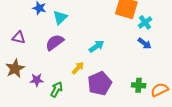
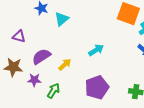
purple semicircle: (55, 42) -> (41, 56), moved
brown star: (15, 68) -> (13, 67), turned 30
yellow arrow: (78, 68) -> (65, 64), moved

